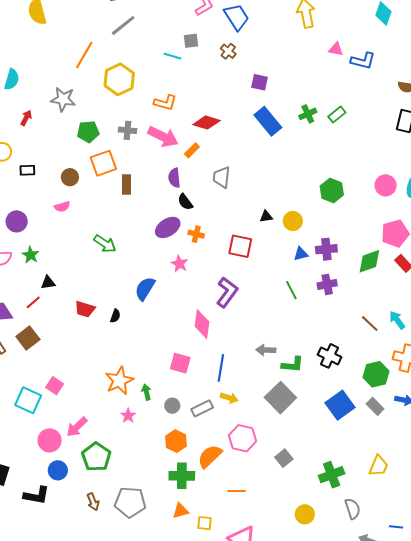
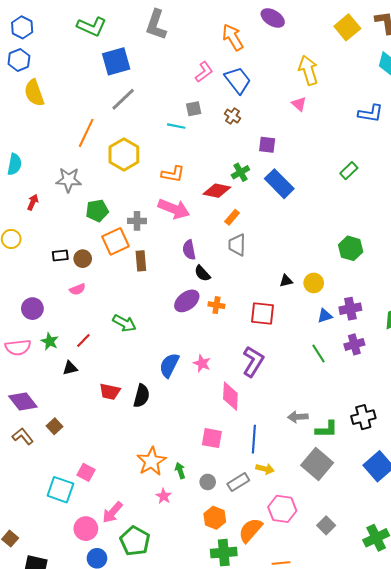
pink triangle: (336, 49) -> (299, 104), moved, turned 35
green cross: (308, 114) -> (240, 172), moved
gray cross: (128, 130) -> (137, 221), moved
orange rectangle: (192, 150) -> (232, 217), moved
black rectangle: (27, 170) -> (60, 255), moved
pink star: (179, 264) -> (202, 363), moved
red line: (33, 302) -> (83, 340), moved
black semicircle: (115, 316) -> (142, 396), size x1.6
brown square: (28, 338) -> (54, 426), size x0.7
black cross: (330, 356) -> (363, 417), turned -35

